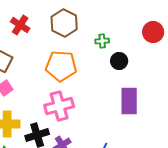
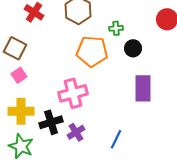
orange pentagon: (61, 66) -> (92, 51), moved

